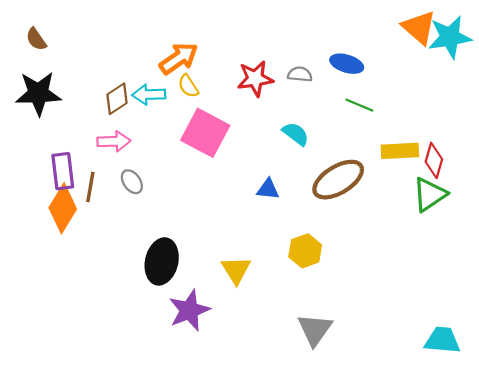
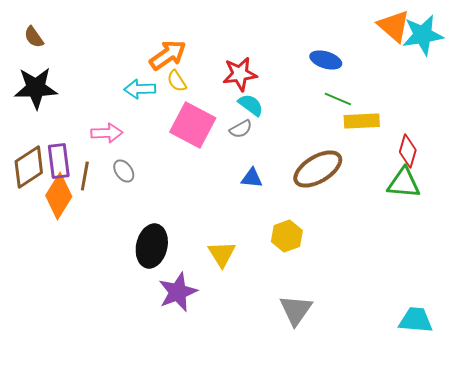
gray semicircle: (300, 74) -> (241, 129), moved, turned 145
brown diamond: (117, 99) -> (29, 167), moved, size x1.4
cyan semicircle: (296, 134) -> (251, 105), moved
yellow rectangle: (400, 151) -> (362, 121), moved
green triangle: (430, 194) -> (404, 183), turned 39

